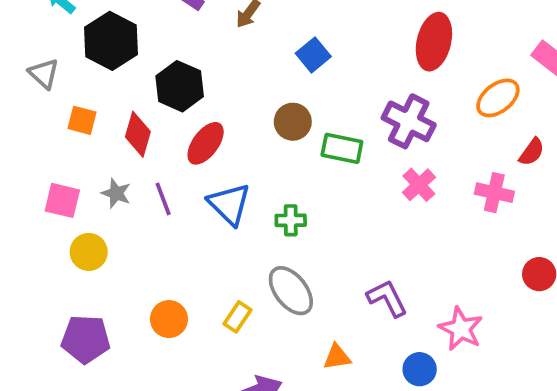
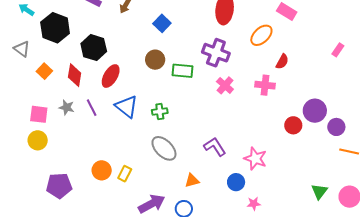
orange square: (82, 120) -> (44, 71), turned 35
yellow circle: (89, 252) -> (38, 140), moved
yellow rectangle: (238, 317) -> (125, 174), moved

